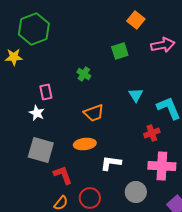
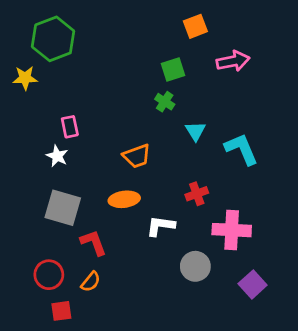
orange square: (136, 20) -> (195, 26), turned 30
green cross: (84, 74) -> (165, 102), moved
red cross: (152, 133) -> (197, 194), moved
red circle: (90, 198) -> (49, 275), moved

